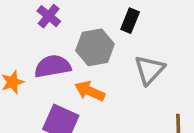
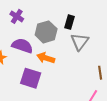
black rectangle: (130, 21) -> (70, 22), moved
purple semicircle: (53, 66) -> (22, 46), turned 35

